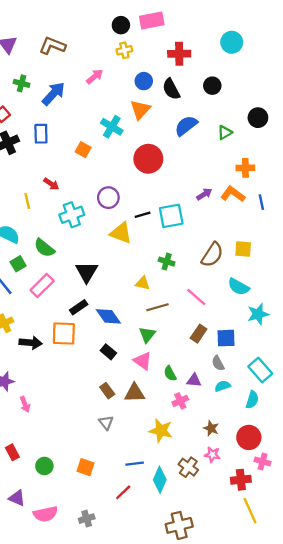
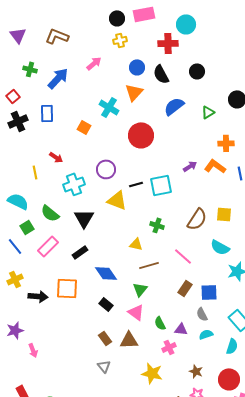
cyan circle: (232, 42) -> (186, 24), moved
black triangle: (87, 272) -> (84, 218), moved
black rectangle: (79, 307) -> (80, 252), moved

